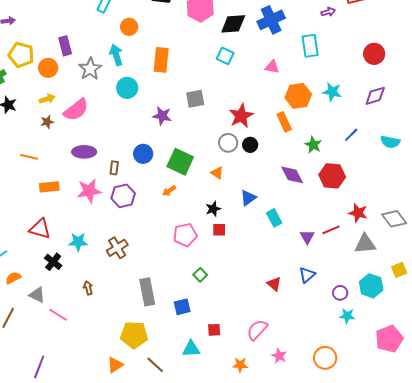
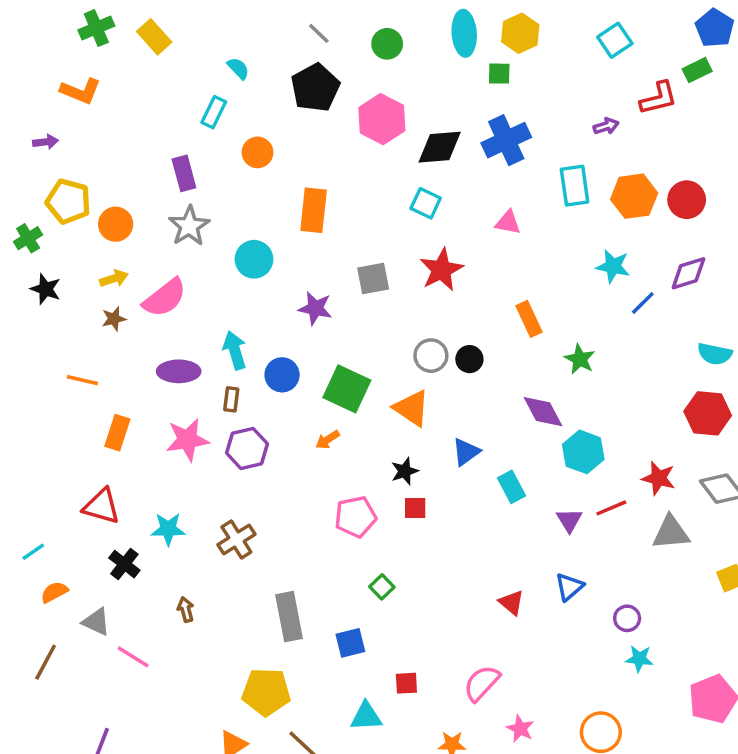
purple rectangle: (65, 46) -> (184, 173), moved
cyan arrow: (116, 55) -> (235, 350), moved
orange hexagon: (298, 96) -> (634, 196), moved
red star: (241, 116) -> (441, 270), moved
blue line: (351, 135) -> (643, 303), moved
orange triangle: (217, 173) -> (412, 408), size x1.6
red hexagon: (332, 176) -> (708, 413), moved
orange rectangle: (49, 187) -> (117, 433), turned -66
cyan hexagon: (371, 286) -> (583, 452), moved

